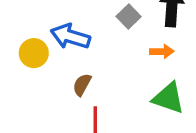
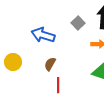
yellow circle: (34, 53) -> (13, 62), moved

